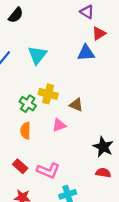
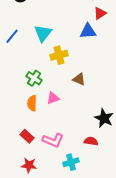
yellow cross: (48, 94) -> (59, 55), moved, turned -30
pink triangle: (59, 125) -> (53, 98), moved
red semicircle: (103, 173) -> (91, 141), moved

